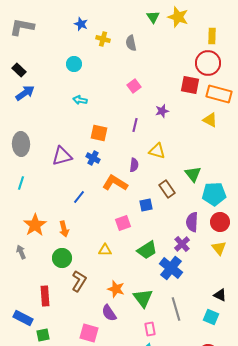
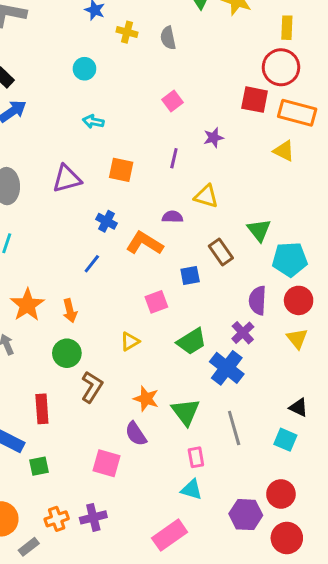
purple triangle: (62, 156) -> (67, 179), moved
blue cross: (93, 158) -> (106, 221), moved
purple semicircle: (134, 165) -> (172, 217), turned -96
yellow triangle: (105, 250) -> (130, 341), turned -32

